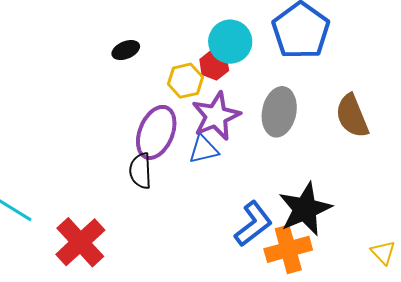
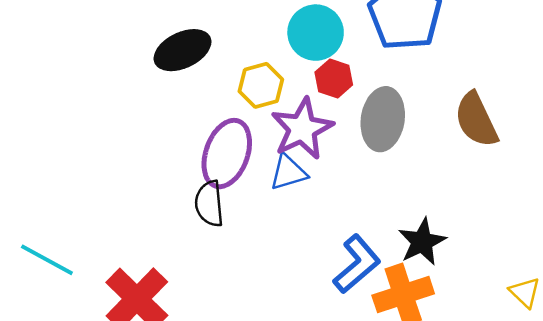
black ellipse: (126, 50) -> (183, 50), size x1.6
red hexagon: (214, 65) -> (334, 79), moved
black star: (305, 209) -> (422, 242), size x0.7

